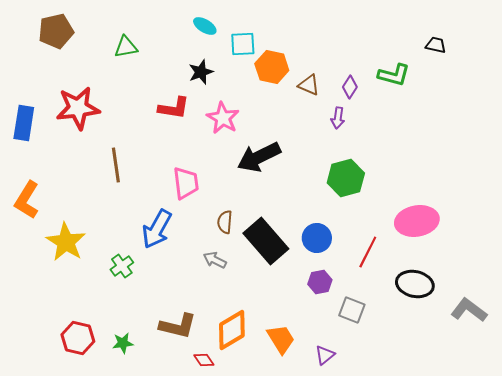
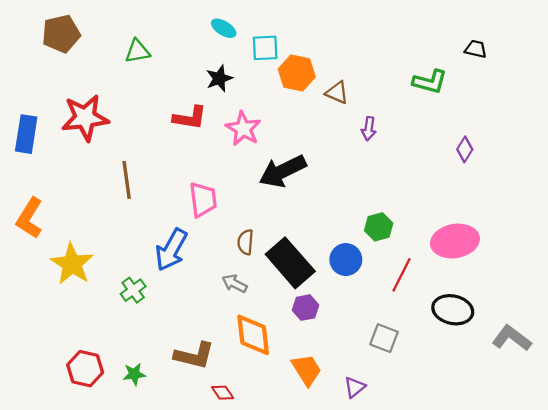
purple diamond: (350, 87) -> (465, 149), moved
green hexagon: (346, 178) -> (379, 227), moved, size x0.7
purple hexagon: (320, 282) -> (305, 308), moved
orange diamond: (232, 330) -> (253, 335), moved, turned -66

